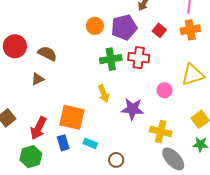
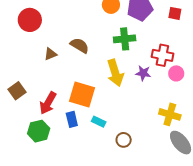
red square: (159, 30) -> (175, 13), turned -32
brown semicircle: (47, 54) -> (80, 45), moved
red cross: (139, 58) -> (162, 55), moved
yellow arrow: (104, 94) -> (115, 73), size x1.5
purple star: (132, 109) -> (143, 73), moved, size x0.7

